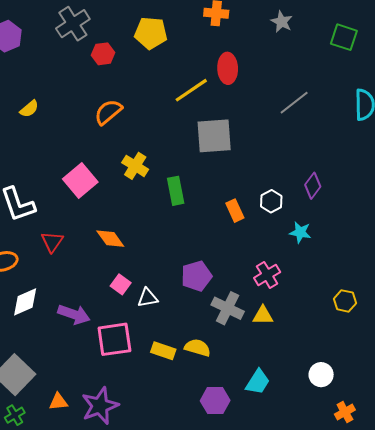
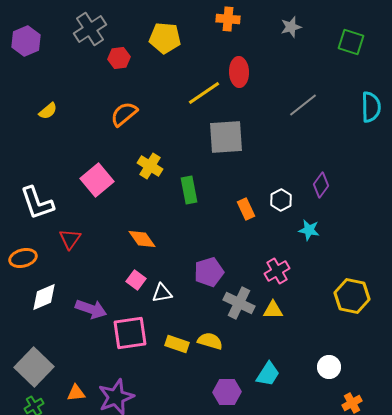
gray star: (282, 22) -> (291, 27), turned 30
orange diamond: (110, 239) -> (142, 239), moved
yellow hexagon: (345, 301) -> (352, 296), size x1.6

